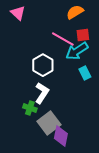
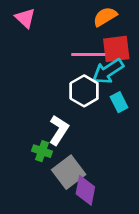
red square: (83, 35) -> (116, 49), size x1.5
pink line: (63, 39) -> (88, 54), turned -30
white hexagon: (43, 65) -> (84, 91), moved

